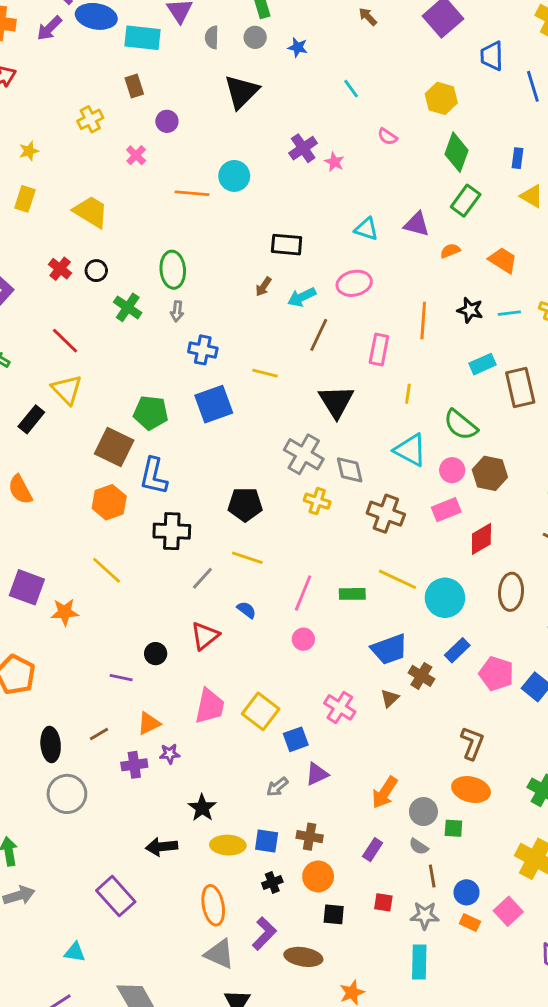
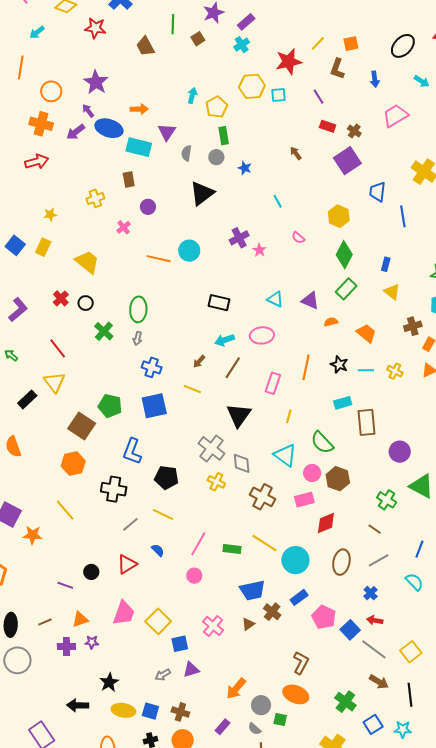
brown arrow: (263, 287) -> (199, 361), moved
blue L-shape: (154, 476) -> (132, 451), moved

